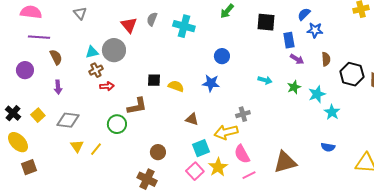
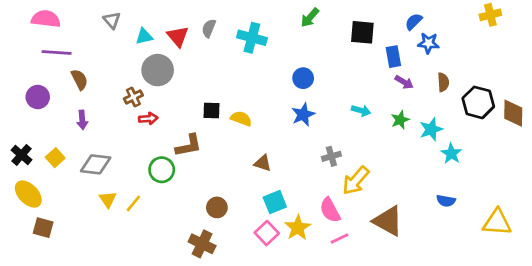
cyan triangle: (92, 52) -> (144, 36), moved
blue star: (211, 83) -> (303, 115), moved, turned -30
yellow arrow: (226, 132) -> (356, 181), moved, turned -35
brown triangle: (285, 162) -> (388, 221), turned 45
brown square: (29, 167) -> (43, 228), turned 35

